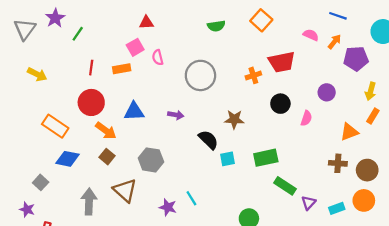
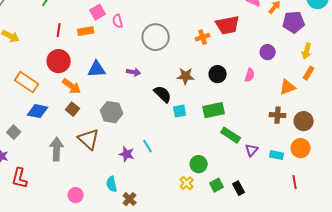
black circle: (280, 104) -> (218, 74), moved
cyan rectangle: (337, 208) -> (277, 155), turned 32

